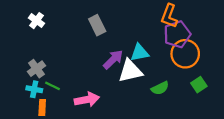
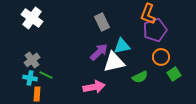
white cross: (36, 21) -> (32, 18), size x1.5
gray rectangle: (97, 25) -> (102, 22), moved
orange circle: (185, 54) -> (161, 57), moved, size x0.7
pink arrow: (87, 100) -> (94, 87), moved

